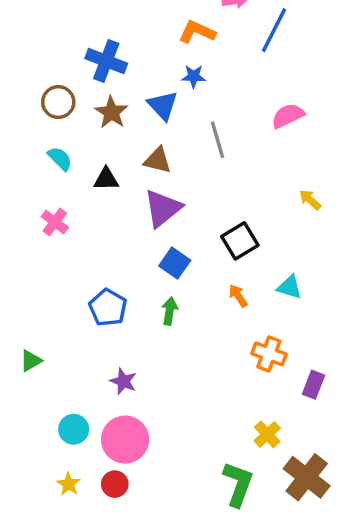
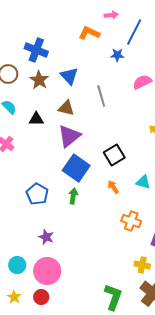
blue star: (194, 76) -> (117, 55), moved
blue square: (175, 263) -> (76, 168), size x1.5
yellow cross: (267, 434) -> (142, 265), moved, turned -35

